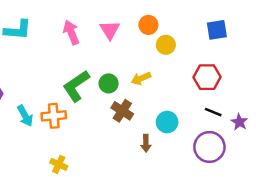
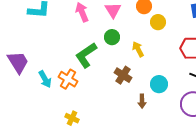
yellow arrow: (141, 78) -> (138, 49), turned 84
green circle: (109, 83) -> (112, 37), moved
orange cross: (54, 116) -> (68, 79), turned 36

